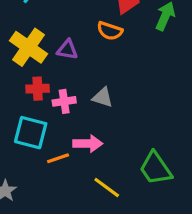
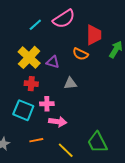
gray triangle: (103, 97) -> (70, 83), moved, turned -32
pink cross: (64, 101) -> (47, 104), moved
orange line: (58, 158) -> (36, 140), moved

